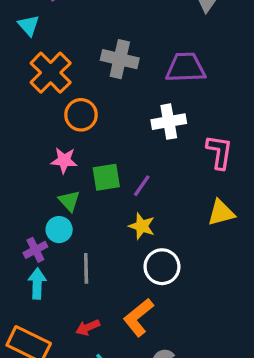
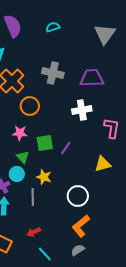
yellow triangle: (221, 213) -> (103, 164), moved
yellow star: (142, 226) -> (44, 177), moved
orange L-shape: (138, 317) -> (81, 226), moved

